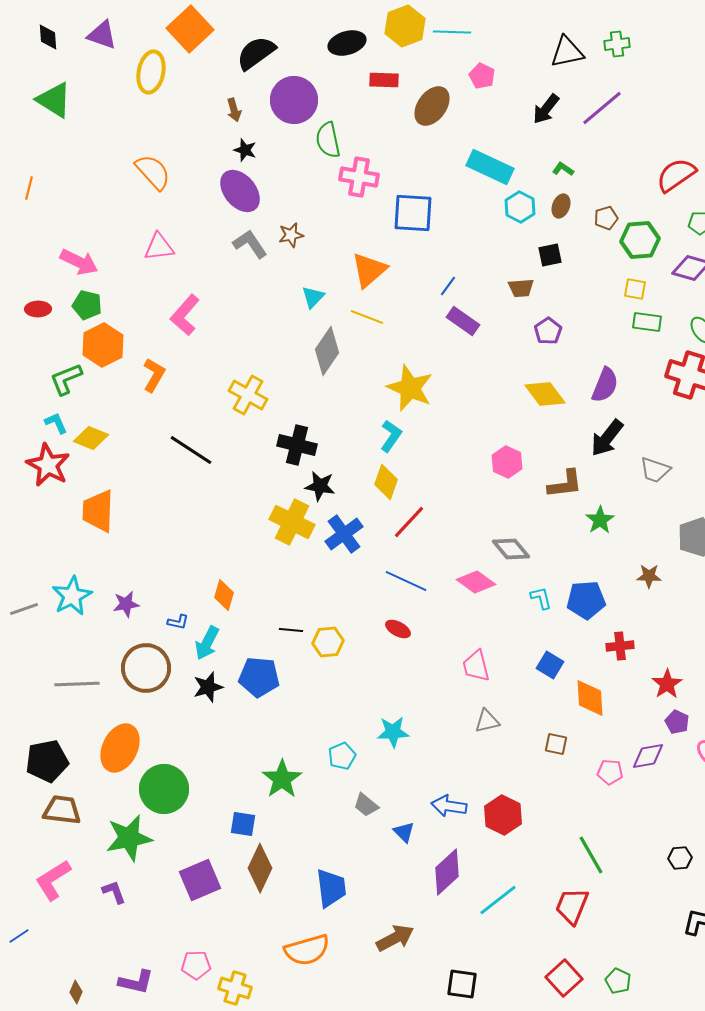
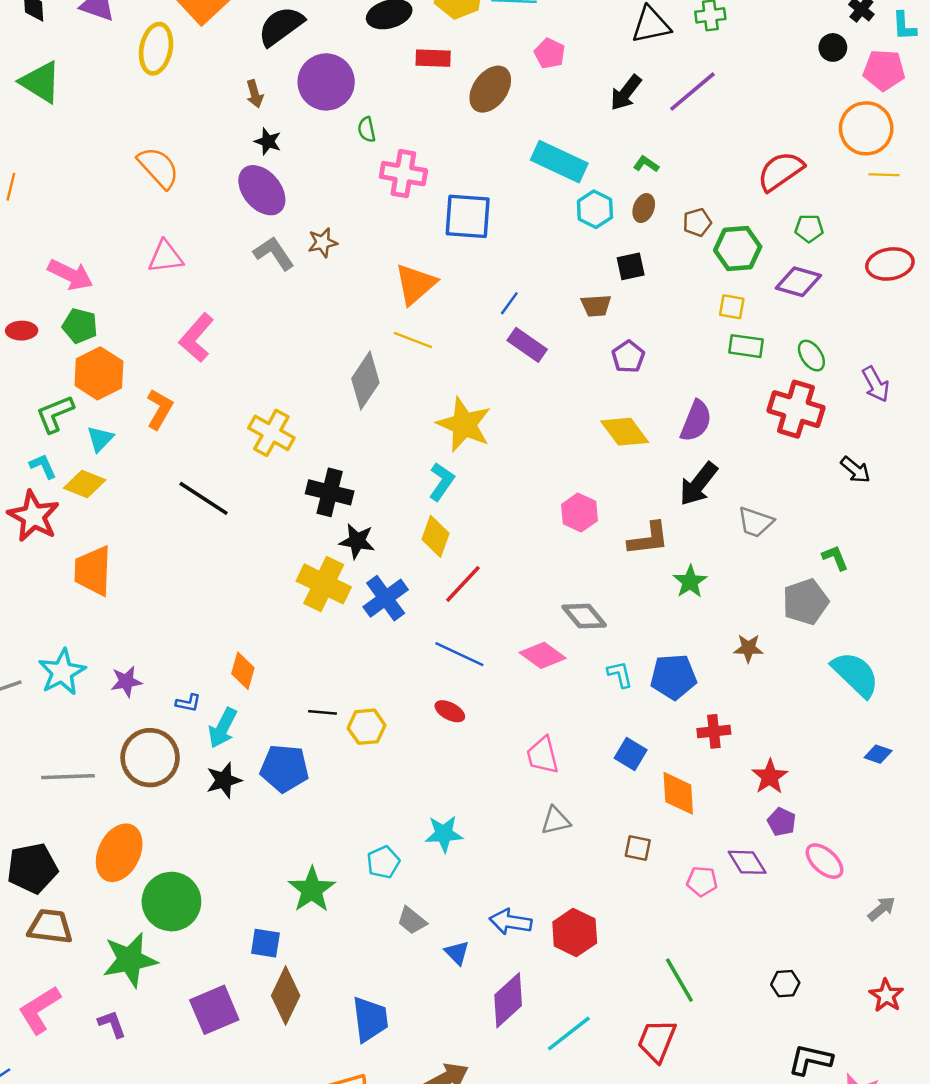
green semicircle: (328, 140) -> (367, 130), size x0.6
cyan triangle: (313, 297) -> (100, 439), moved
purple diamond: (648, 756) -> (747, 862), turned 68

